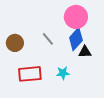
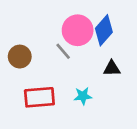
pink circle: (76, 17) -> (78, 30), moved
blue diamond: (76, 39) -> (104, 30), moved

